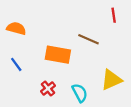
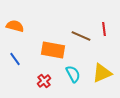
red line: (114, 15) -> (104, 29), moved
cyan semicircle: (80, 93) -> (73, 74), moved

